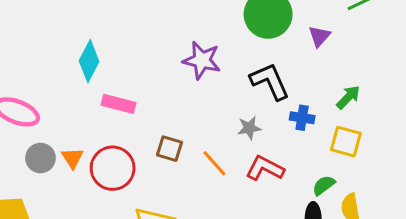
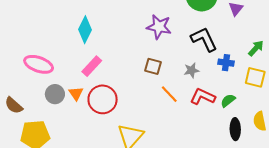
pink rectangle: (119, 104) -> (92, 66), moved, turned -60
brown square: (170, 149) -> (153, 66), moved
green semicircle: (324, 185) -> (228, 101), moved

